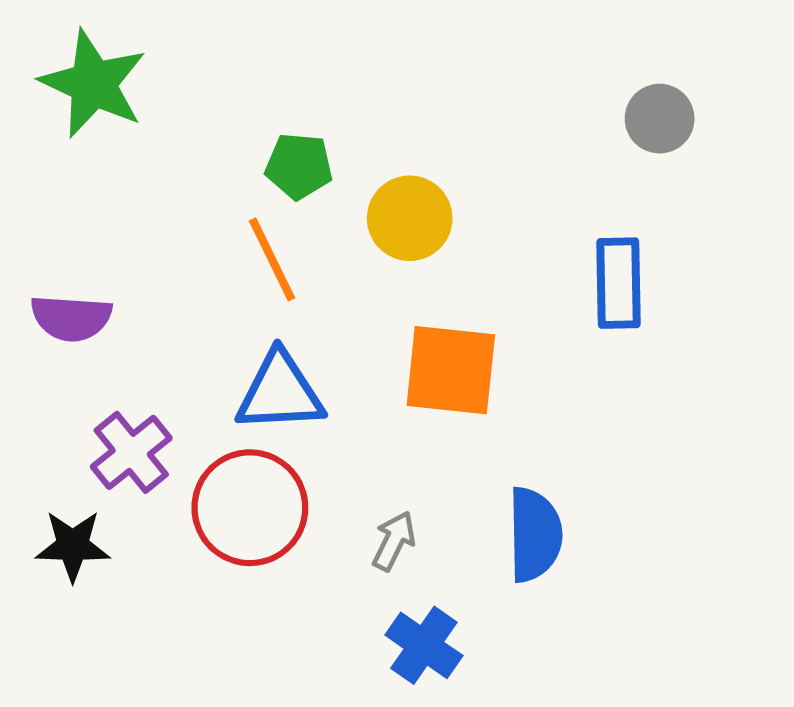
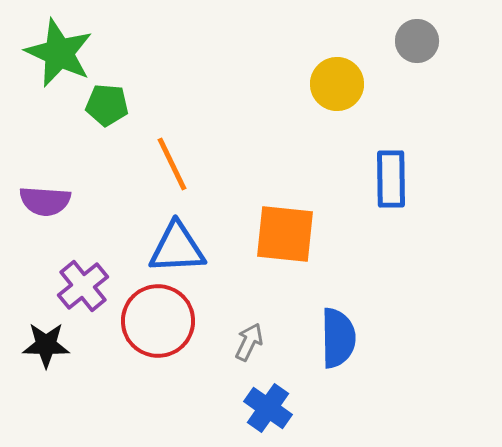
gray circle: (660, 119) -> (417, 41), moved
green pentagon: (299, 166) -> (107, 105), moved
yellow circle: (410, 218) -> (337, 84), moved

